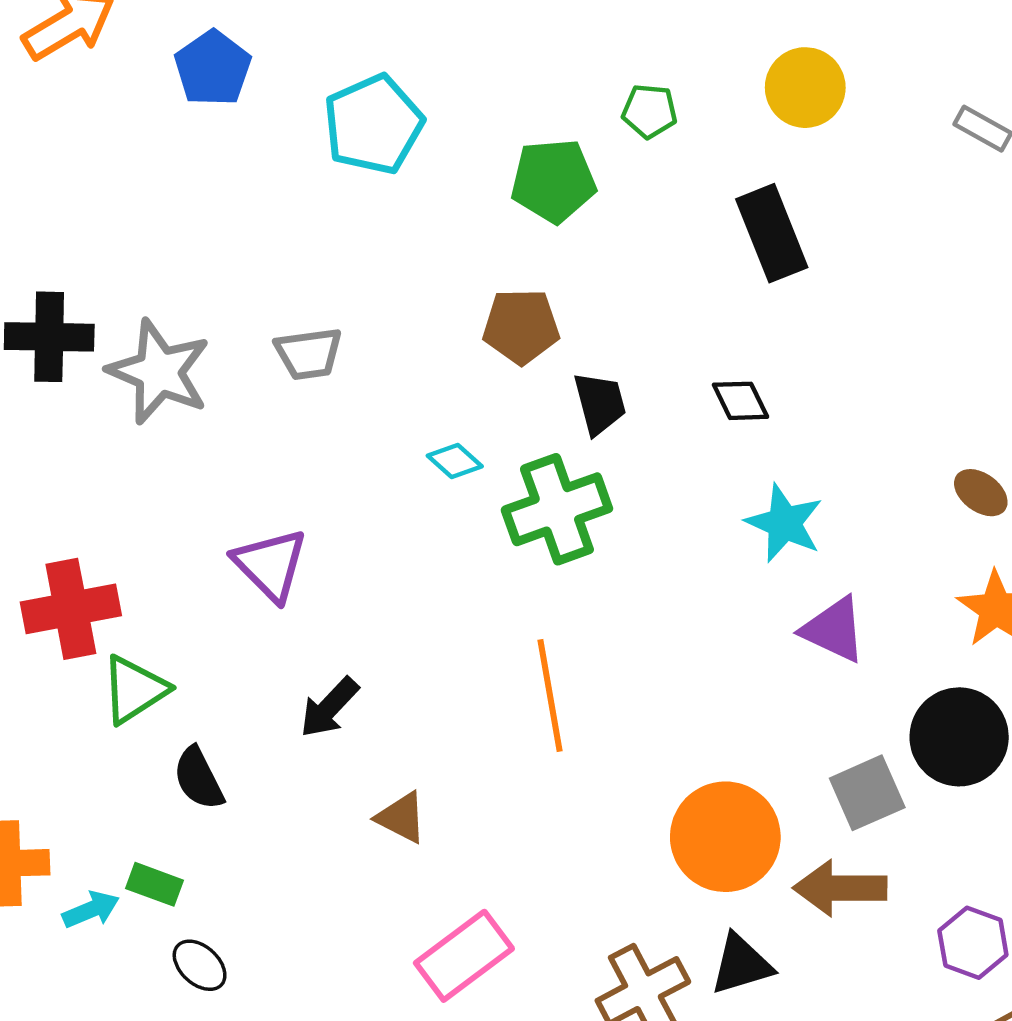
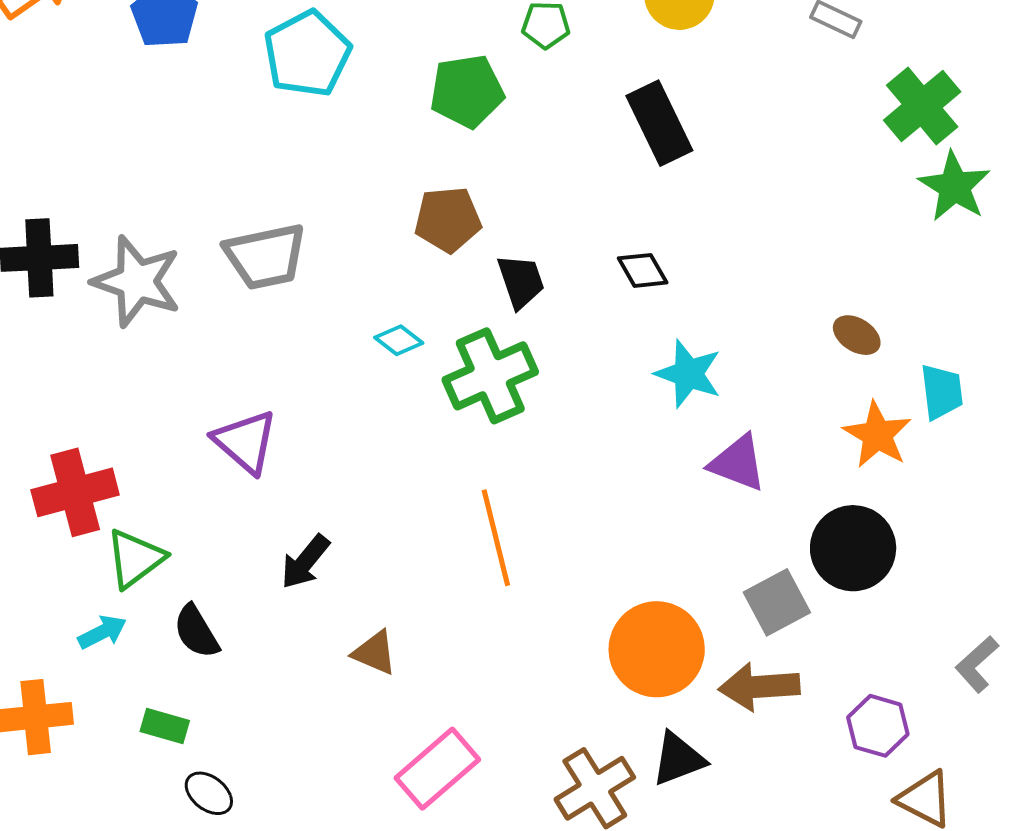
gray trapezoid: (309, 354) -> (265, 256), size x1.4
cyan arrow: (91, 910) -> (102, 632), moved

